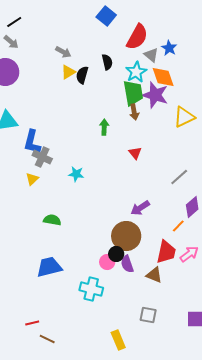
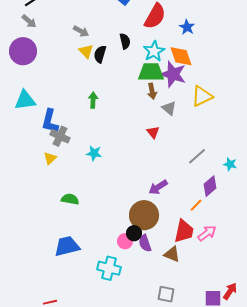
gray triangle: (151, 55) -> (169, 108), moved
yellow triangle: (68, 72) -> (86, 51), turned -42
green trapezoid: (133, 93) -> (151, 72), turned -80
green arrow: (104, 127) -> (93, 100), moved

